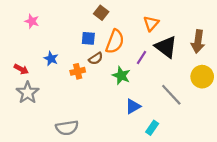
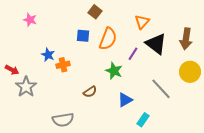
brown semicircle: (96, 59) -> (90, 92), moved
red arrow: (21, 69) -> (12, 70), moved
orange cross: (78, 71) -> (63, 65), moved

